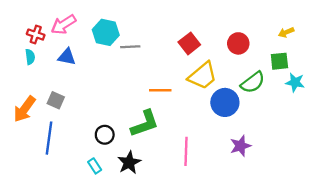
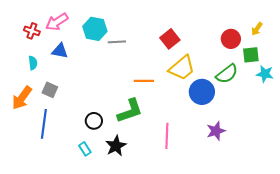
yellow arrow: (286, 32) -> (257, 29), turned -32
red circle: (238, 43) -> (231, 39), moved
cyan semicircle: (30, 57) -> (33, 63), moved

